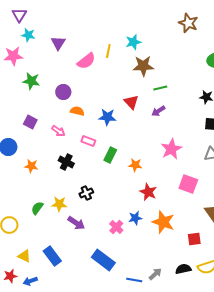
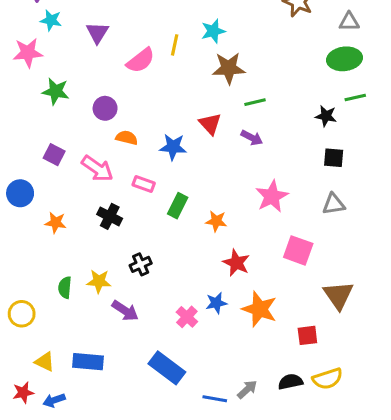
purple arrow: (158, 111) -> (252, 138), turned -120
pink arrow: (58, 131) -> (97, 169), size x1.5
green semicircle: (37, 208) -> (65, 288), turned -32
blue rectangle: (52, 256) -> (88, 362), turned -48

